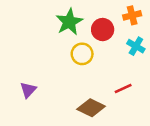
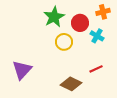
cyan cross: (136, 46) -> (97, 36), moved
purple triangle: (28, 90) -> (22, 70), size x1.5

